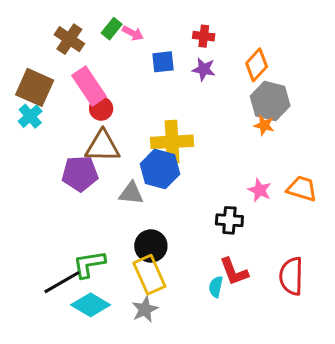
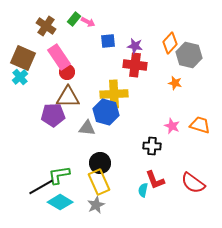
red cross: (204, 36) -> (135, 65), moved, size x1.6
gray hexagon: (270, 101) -> (189, 55), moved
red semicircle: (291, 276) -> (193, 183), turned -55

